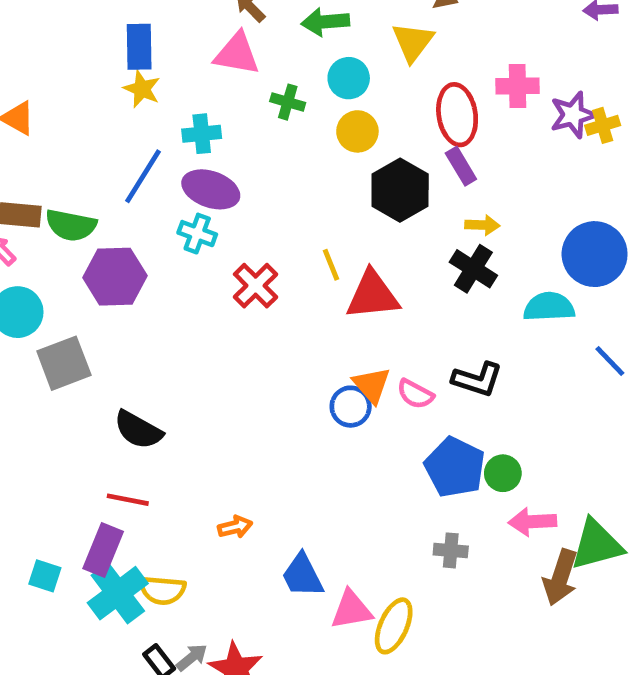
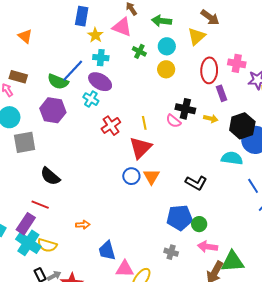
yellow star: (142, 89) -> (95, 35), moved
purple rectangle: (461, 166) -> (222, 93), moved
black hexagon: (400, 190) -> (242, 126), moved
green semicircle: (71, 225) -> (58, 82), moved
black cross: (473, 269) -> (185, 109), moved, turned -30
red triangle: (373, 295) -> (140, 148), moved, turned -50
pink semicircle: (415, 394) -> (173, 121), moved
blue circle: (351, 407) -> (131, 176), moved
blue pentagon: (455, 467) -> (180, 218), turned 30
cyan cross: (118, 593) -> (28, 243), turned -30

